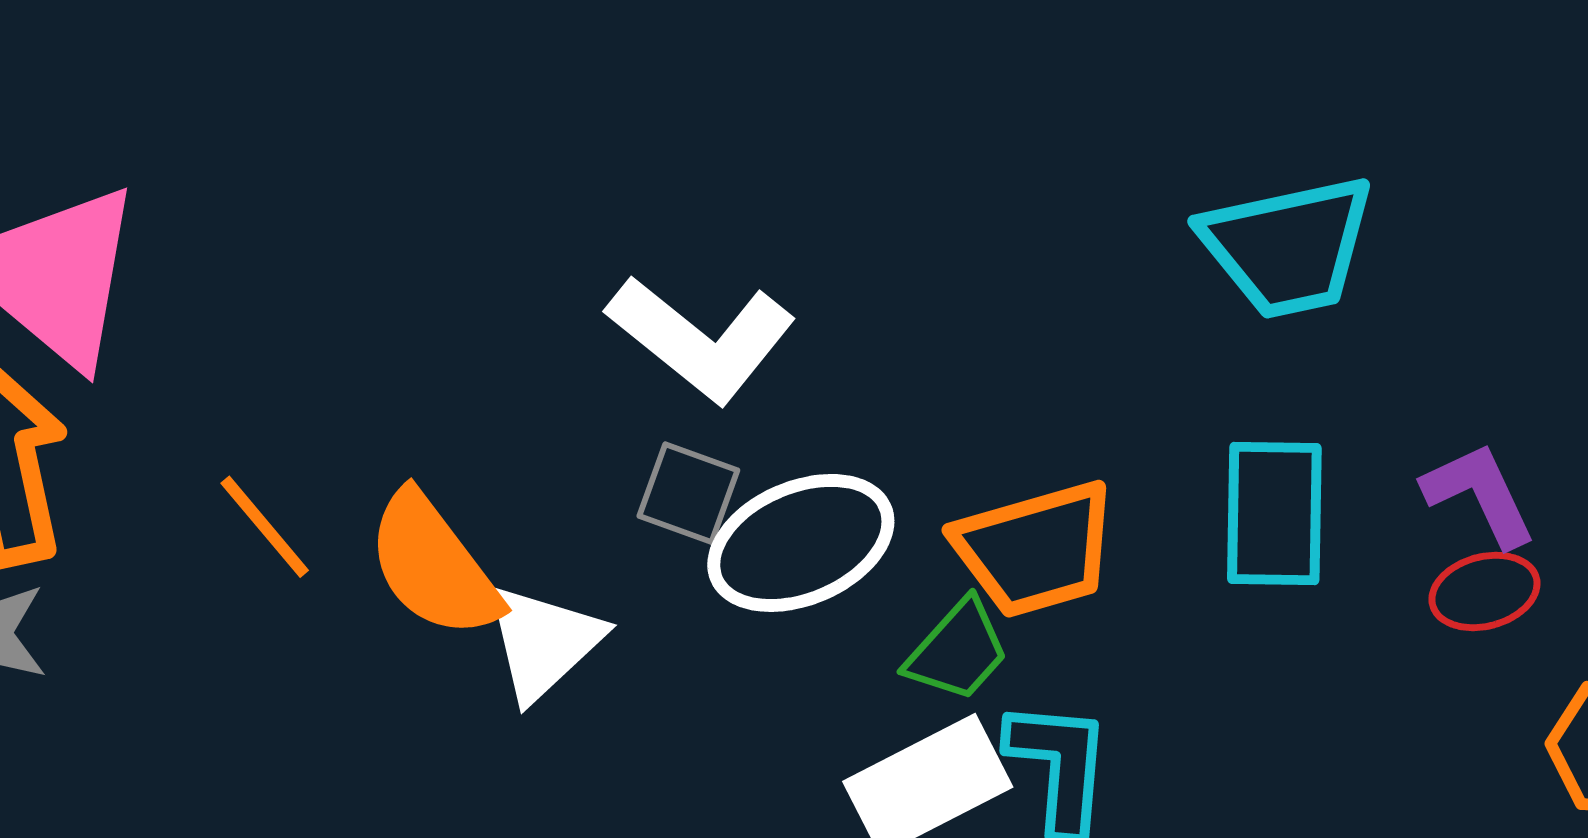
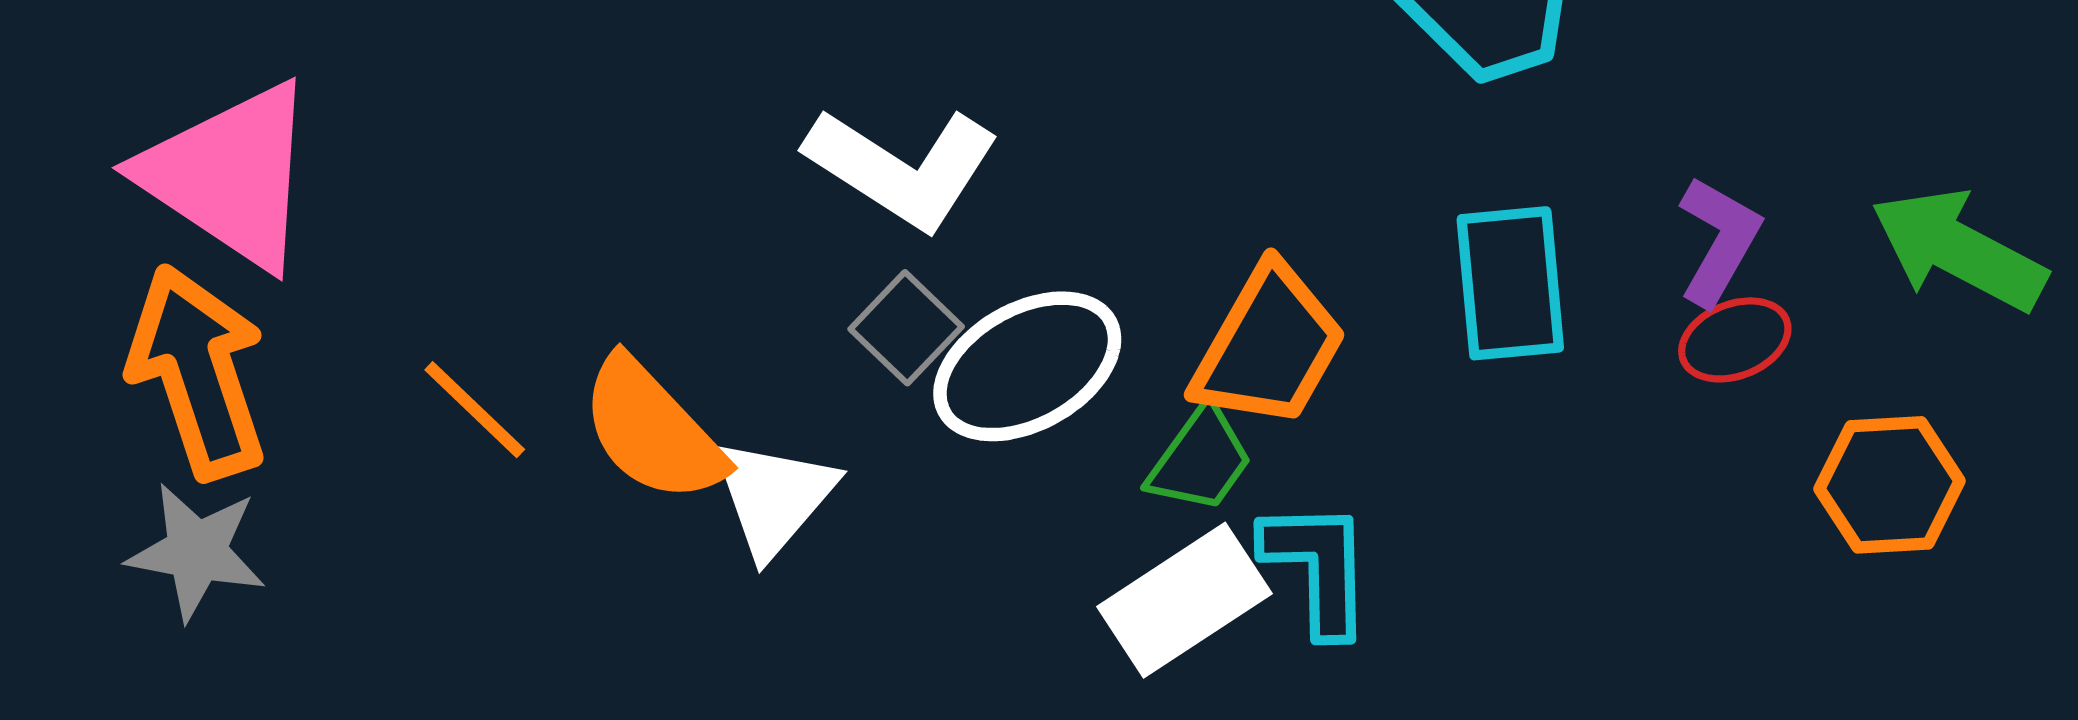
gray square: (688, 493) -> (906, 328), turned 30
purple L-shape: (1479, 494) -> (1719, 241), turned 61
orange trapezoid: (1035, 549) -> (1269, 347), turned -38

